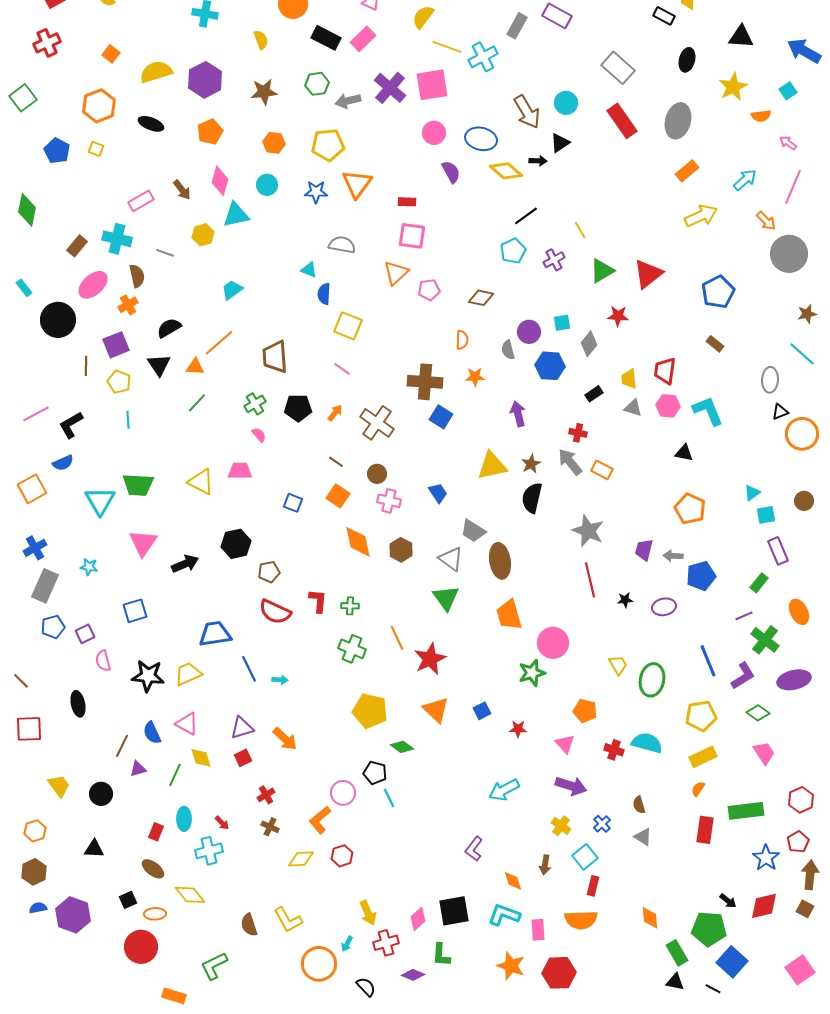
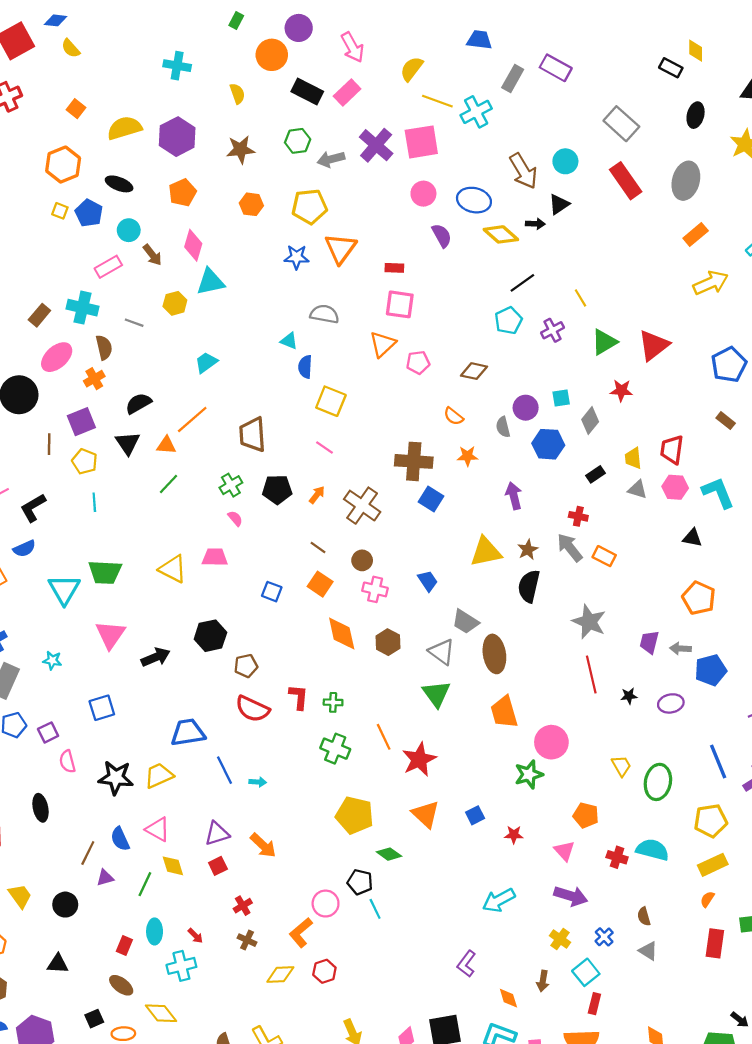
blue pentagon: (57, 151) -> (89, 213), moved
cyan circle: (267, 185) -> (129, 230), moved
orange semicircle: (462, 340) -> (454, 416), turned 126

